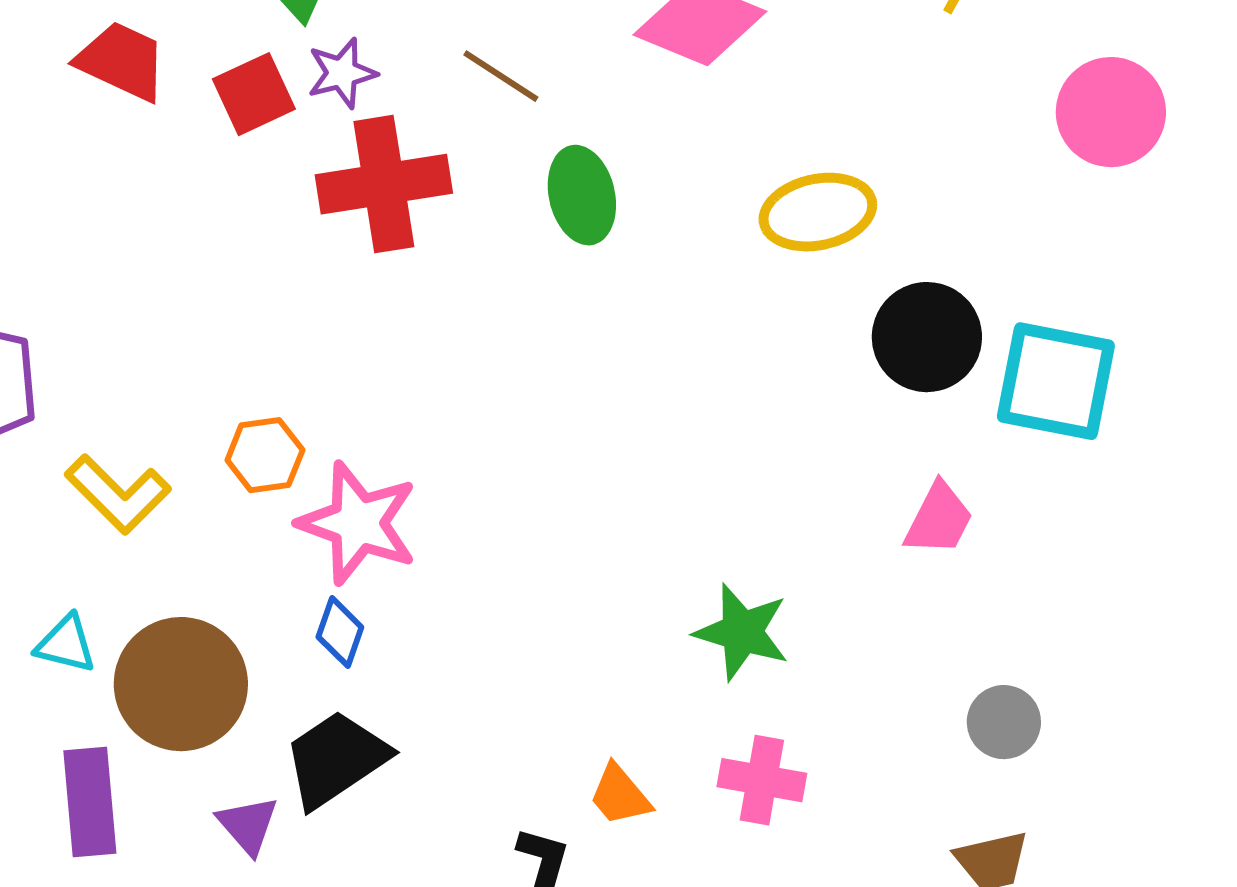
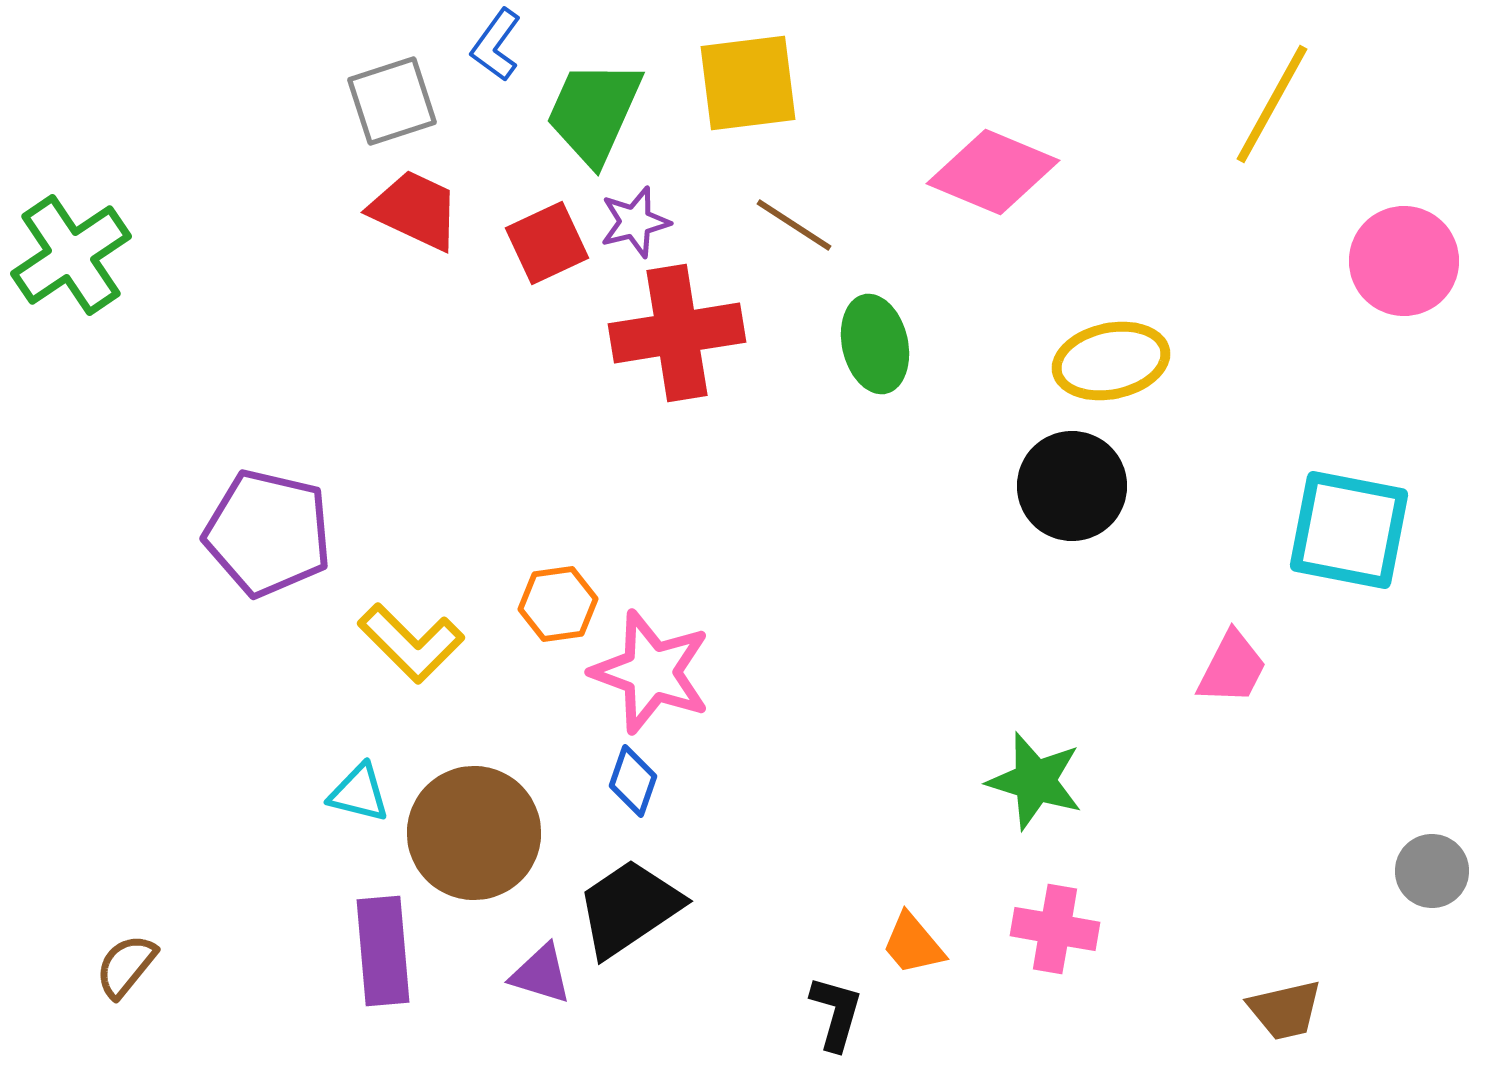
black circle: (927, 337) -> (1072, 486), moved
gray circle: (1004, 722) -> (1432, 871), moved
purple triangle: (248, 825) -> (541, 974), turned -32

